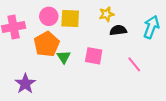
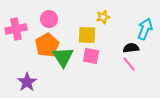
yellow square: (70, 18) -> (87, 35), moved
black semicircle: (118, 30) -> (131, 48), moved
green triangle: (64, 57) -> (63, 57), size x1.6

